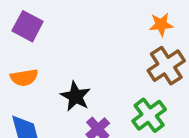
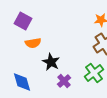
orange semicircle: (24, 78) -> (33, 43), moved

